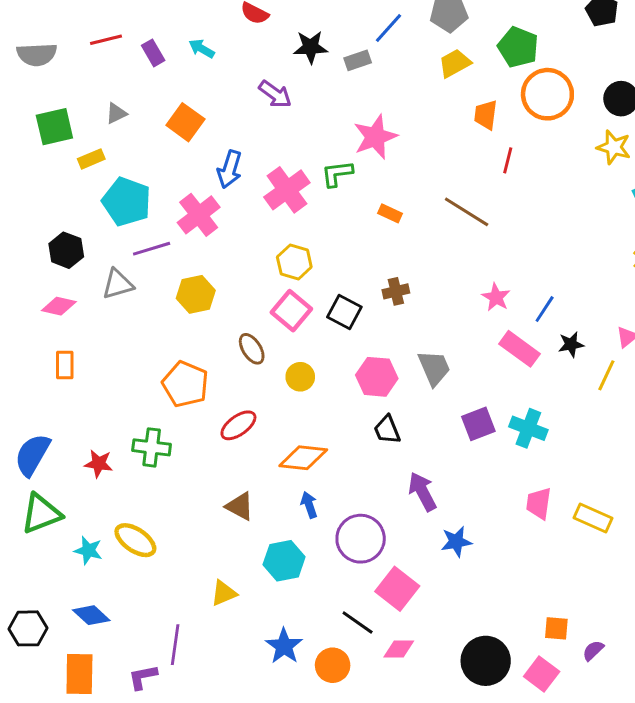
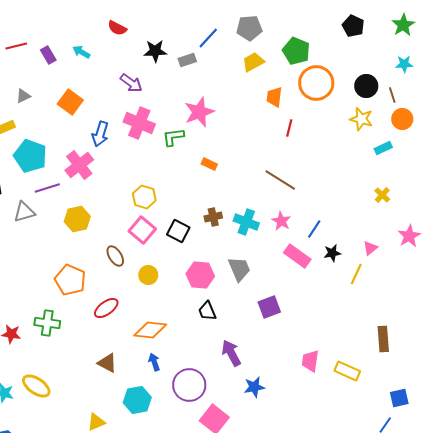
pink cross: (287, 190) -> (139, 123), moved, turned -32
brown line: (467, 212) -> (280, 180), moved
cyan cross: (528, 428) -> (246, 222), moved

